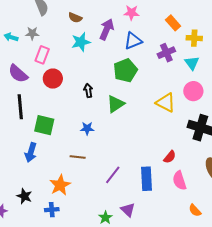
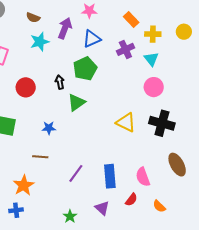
red circle: (53, 79) -> (26, 87), moved
black arrow: (88, 90) -> (60, 82), moved
yellow triangle: (166, 103) -> (126, 122), moved
red semicircle: (170, 157) -> (131, 200), moved
purple triangle: (128, 210) -> (102, 208), moved

